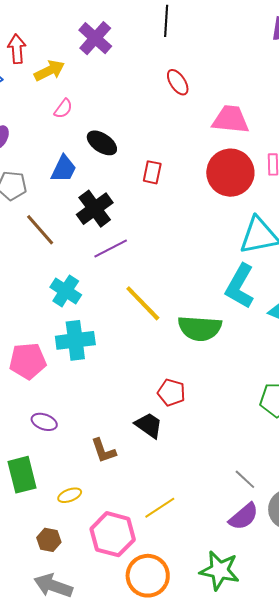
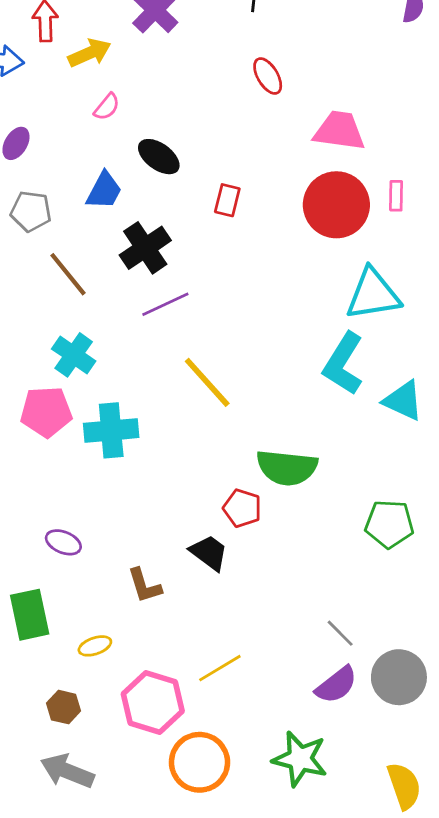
cyan cross: (66, 291) -> (74, 355), moved
green semicircle: (200, 328) -> (287, 468), moved
pink pentagon: (28, 361) -> (46, 412), moved

